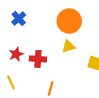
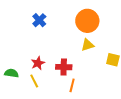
red star: (16, 54) -> (38, 63), moved
red cross: (38, 59) -> (64, 67), moved

